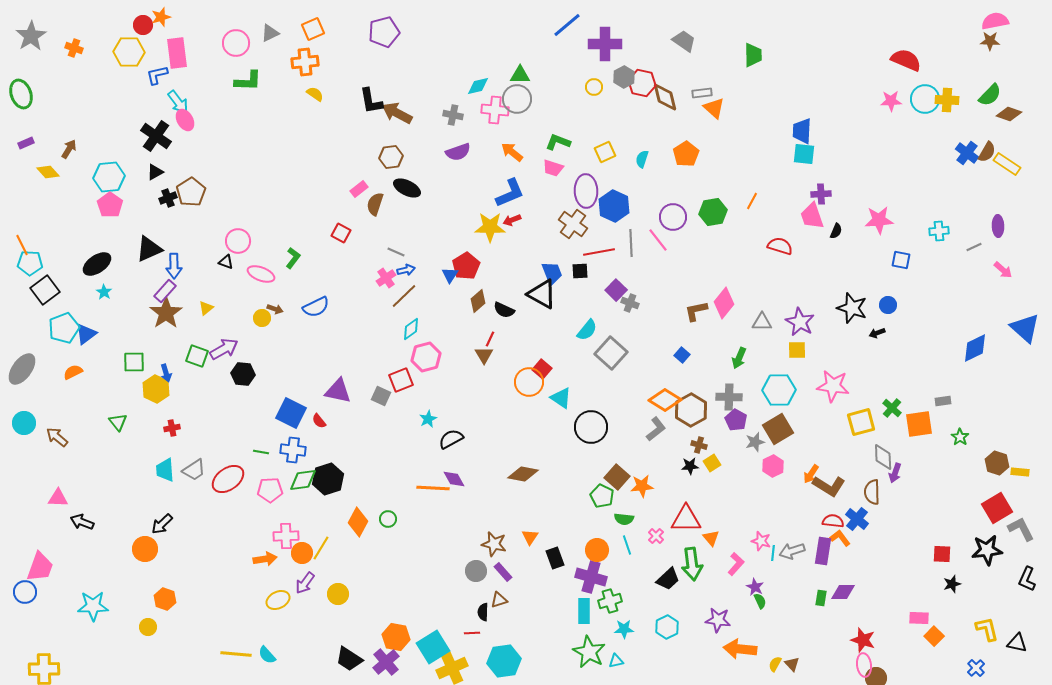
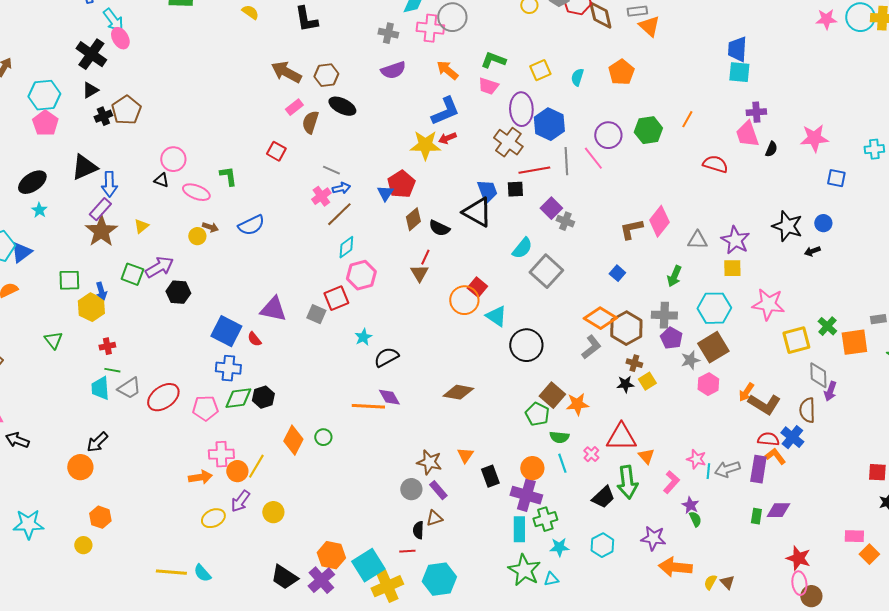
brown arrow: (397, 113) -> (286, 72), moved
green L-shape: (293, 258) -> (228, 176), turned -45
green line: (261, 452) -> (112, 370), moved
black hexagon: (328, 479) -> (263, 397), size x0.7

